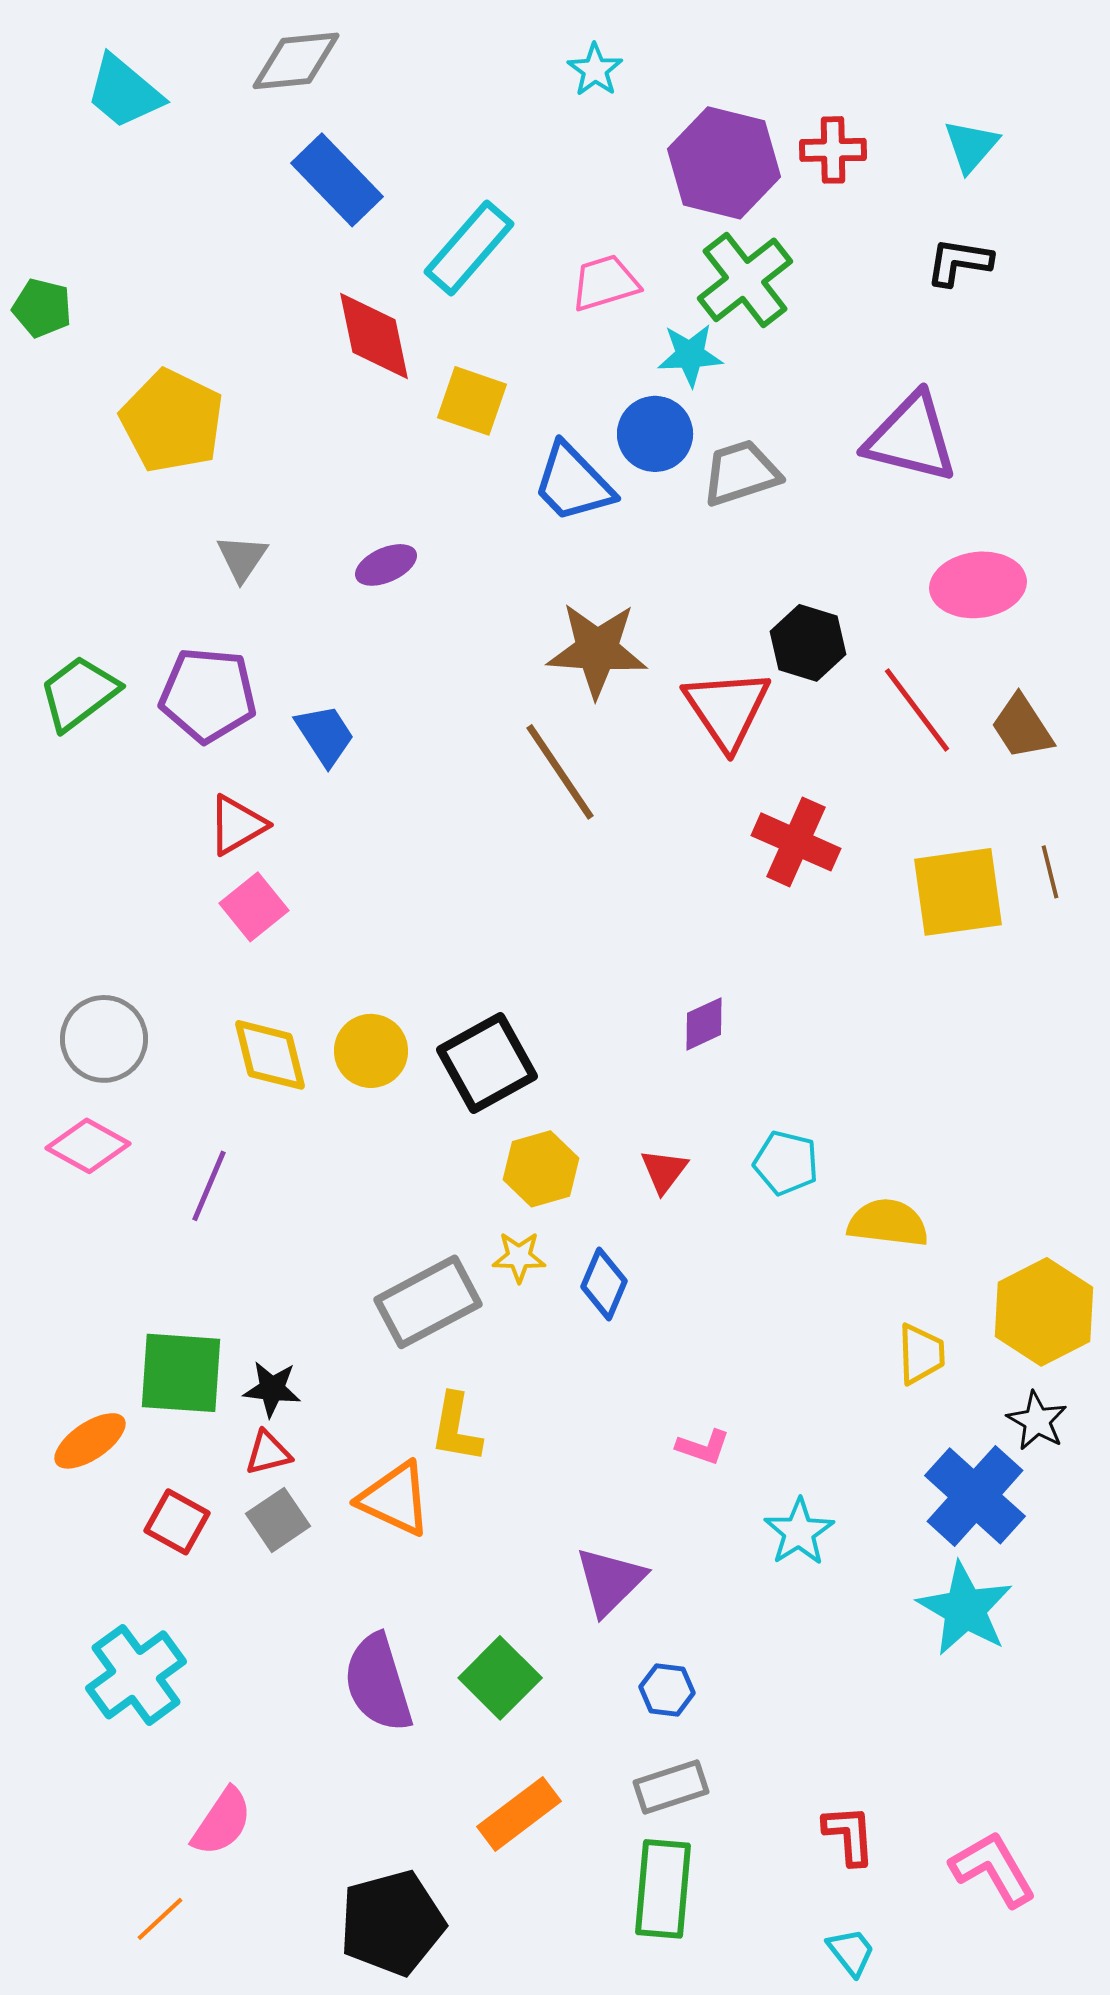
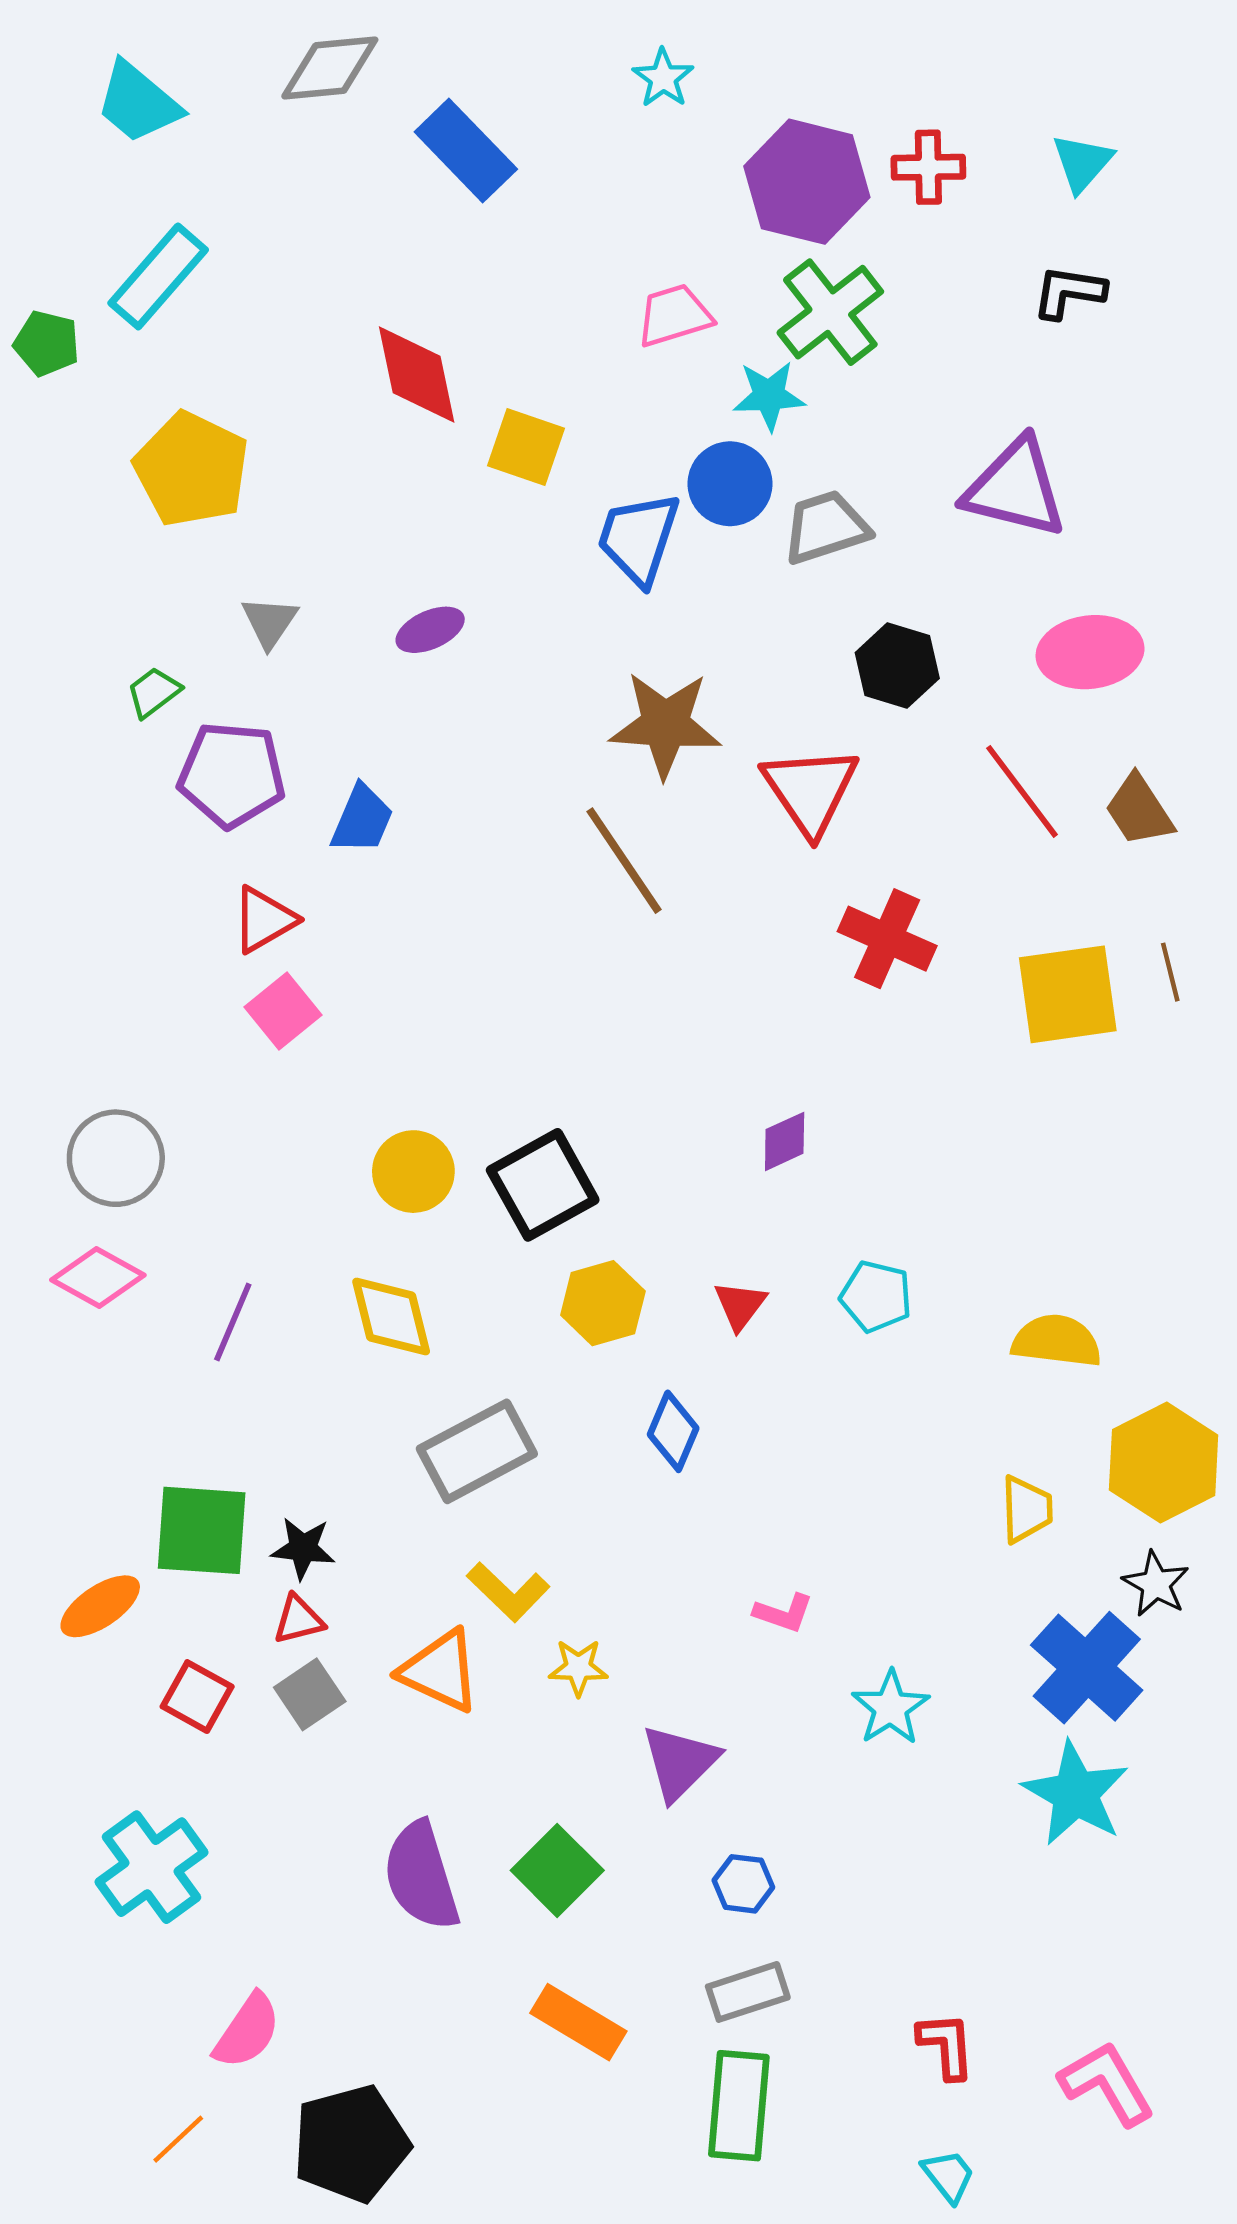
blue rectangle: (337, 180) -> (466, 150), moved
cyan rectangle: (469, 248) -> (158, 276), moved
blue trapezoid: (573, 483) -> (639, 538), turned 62
black hexagon: (808, 643) -> (897, 665), moved
green trapezoid: (79, 693) -> (154, 692), moved, size x0.6
blue trapezoid: (325, 735) -> (362, 819), turned 56
yellow diamond: (270, 1055) -> (391, 1316), moved
yellow semicircle: (888, 1223) -> (1057, 1341), moved
yellow star: (519, 1257) -> (578, 1668), moved
yellow L-shape: (456, 1428) -> (508, 1592), turned -56
orange rectangle: (519, 1814) -> (578, 2022), turned 68
black pentagon: (392, 1923) -> (351, 2144), moved

